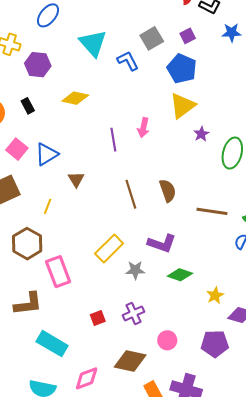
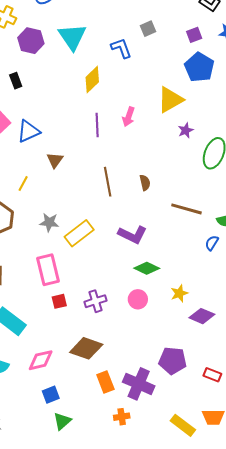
purple square: (188, 36) -> (194, 35), moved
gray square: (152, 38) -> (148, 29), size x0.7
cyan triangle: (93, 43) -> (72, 37), moved
blue pentagon: (182, 69) -> (199, 67), moved
yellow diamond: (75, 98) -> (92, 80), moved, turned -64
brown semicircle: (168, 191) -> (145, 183), size x0.7
gray star: (135, 270) -> (49, 222), moved
pink rectangle: (58, 272) -> (48, 270), moved
pink circle: (167, 340) -> (138, 299), moved
purple pentagon: (215, 344) -> (172, 361), moved

